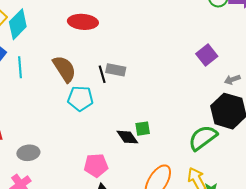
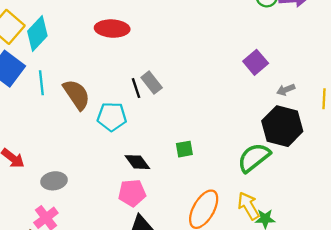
brown semicircle: (64, 69) -> (77, 95), moved
gray rectangle: (116, 70) -> (152, 83), turned 42
black diamond: (127, 137) -> (137, 162), moved

